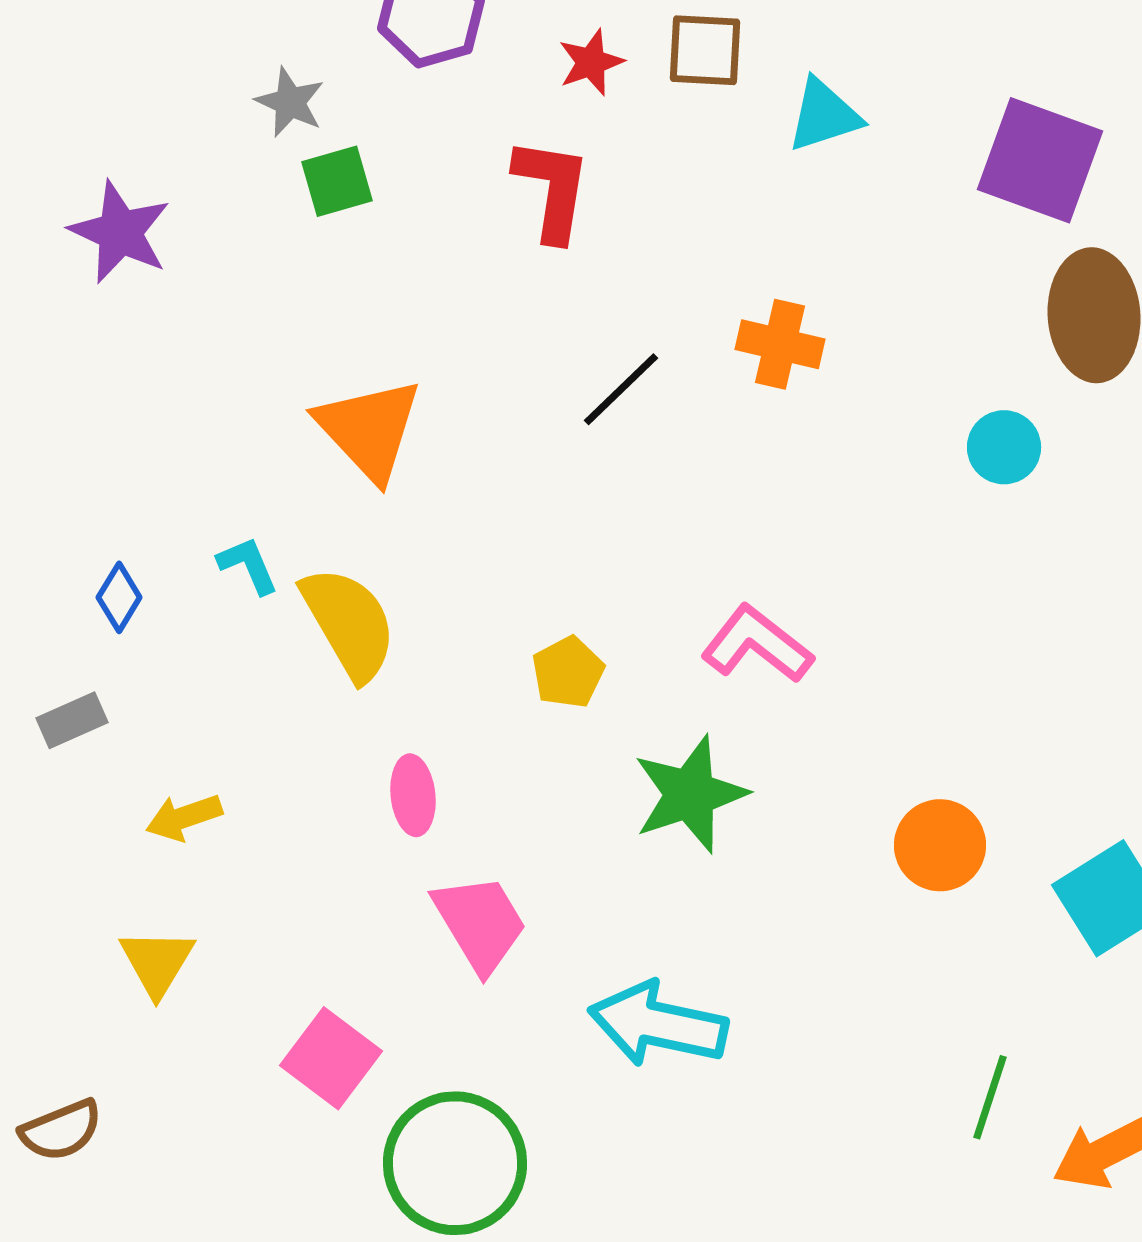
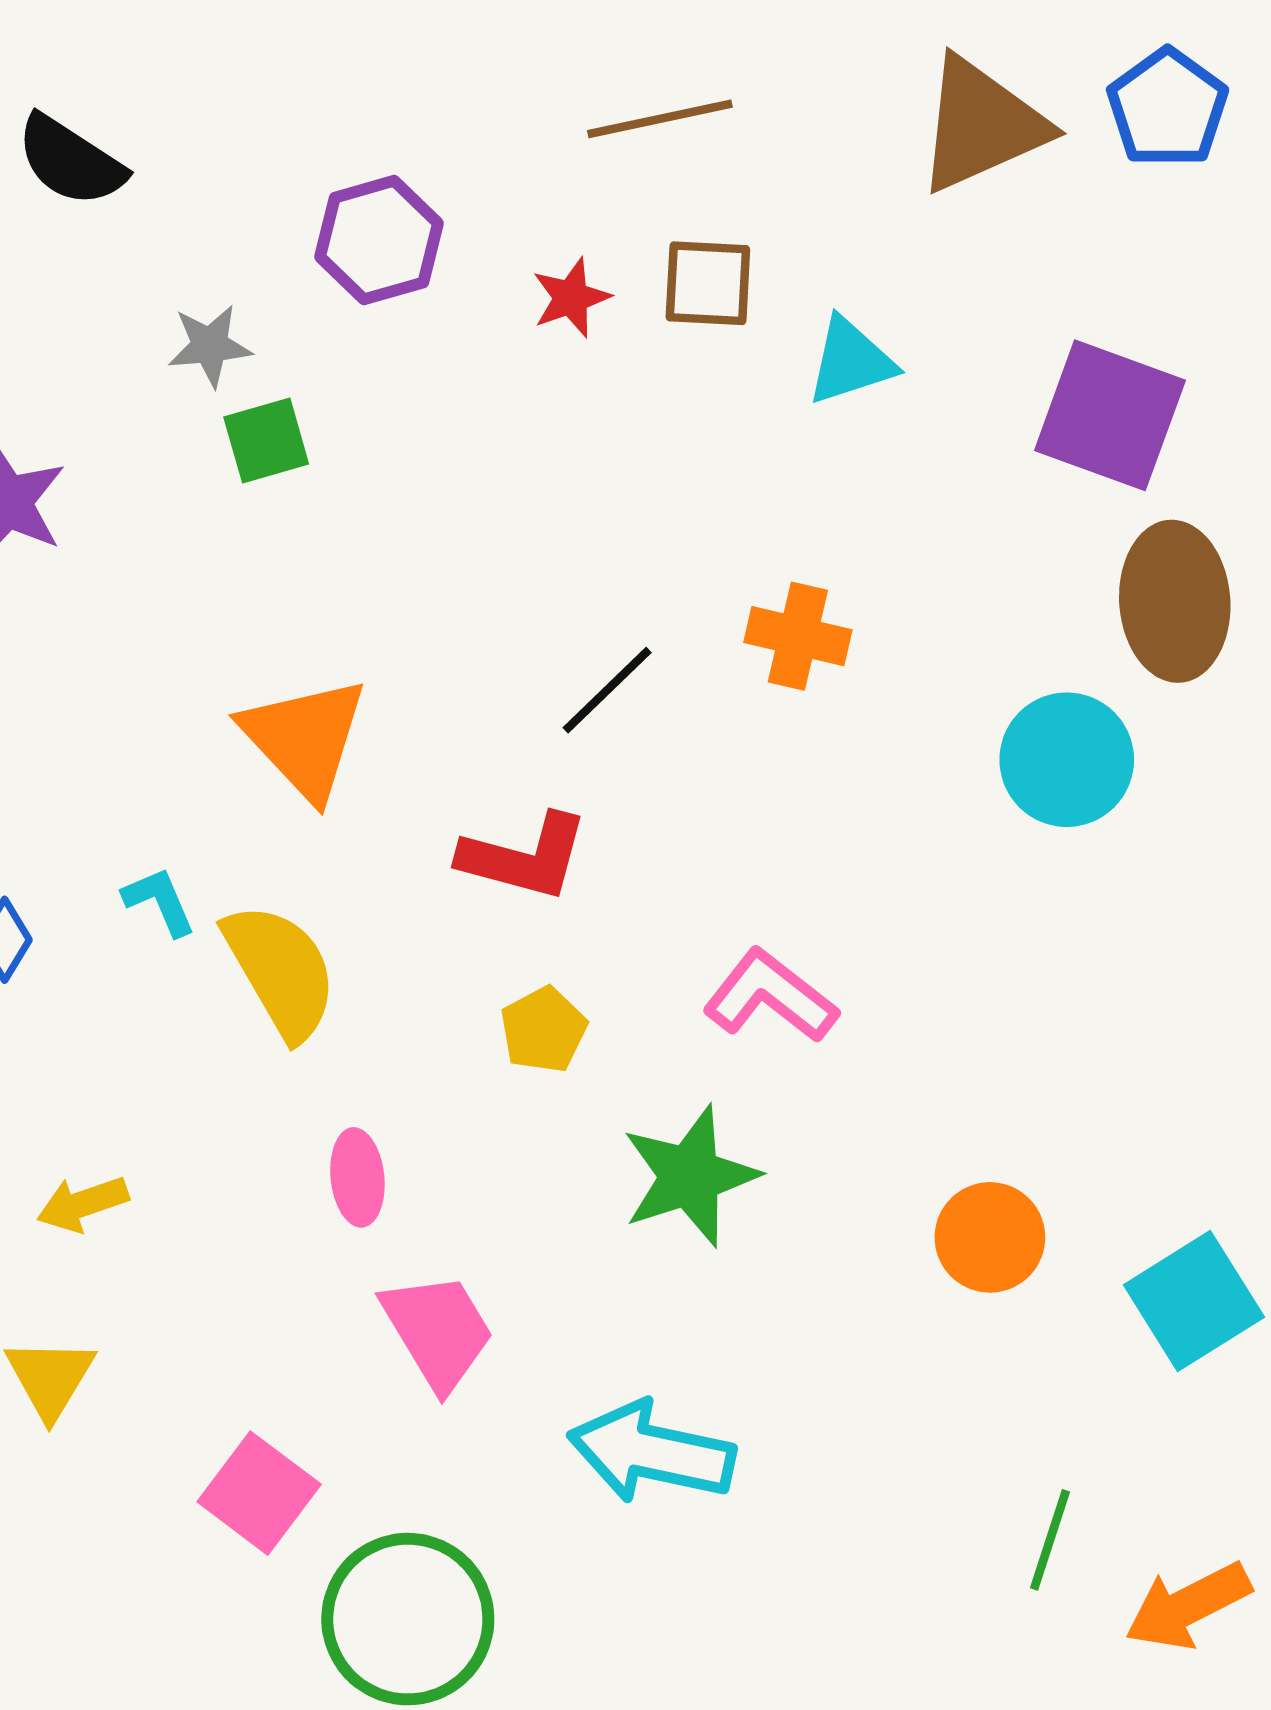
gray star: (290, 102) -> (210, 346), turned -30
red L-shape: (552, 189) -> (524, 857), moved, turned 96
cyan circle: (1004, 447) -> (1067, 760), size x1.5

